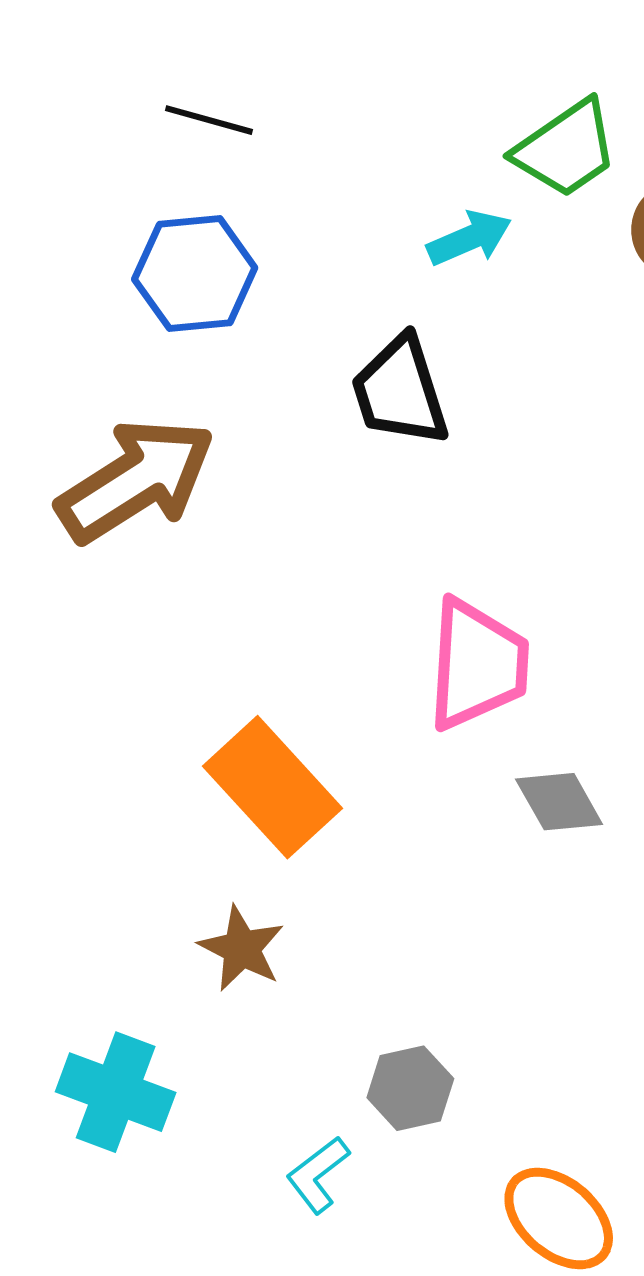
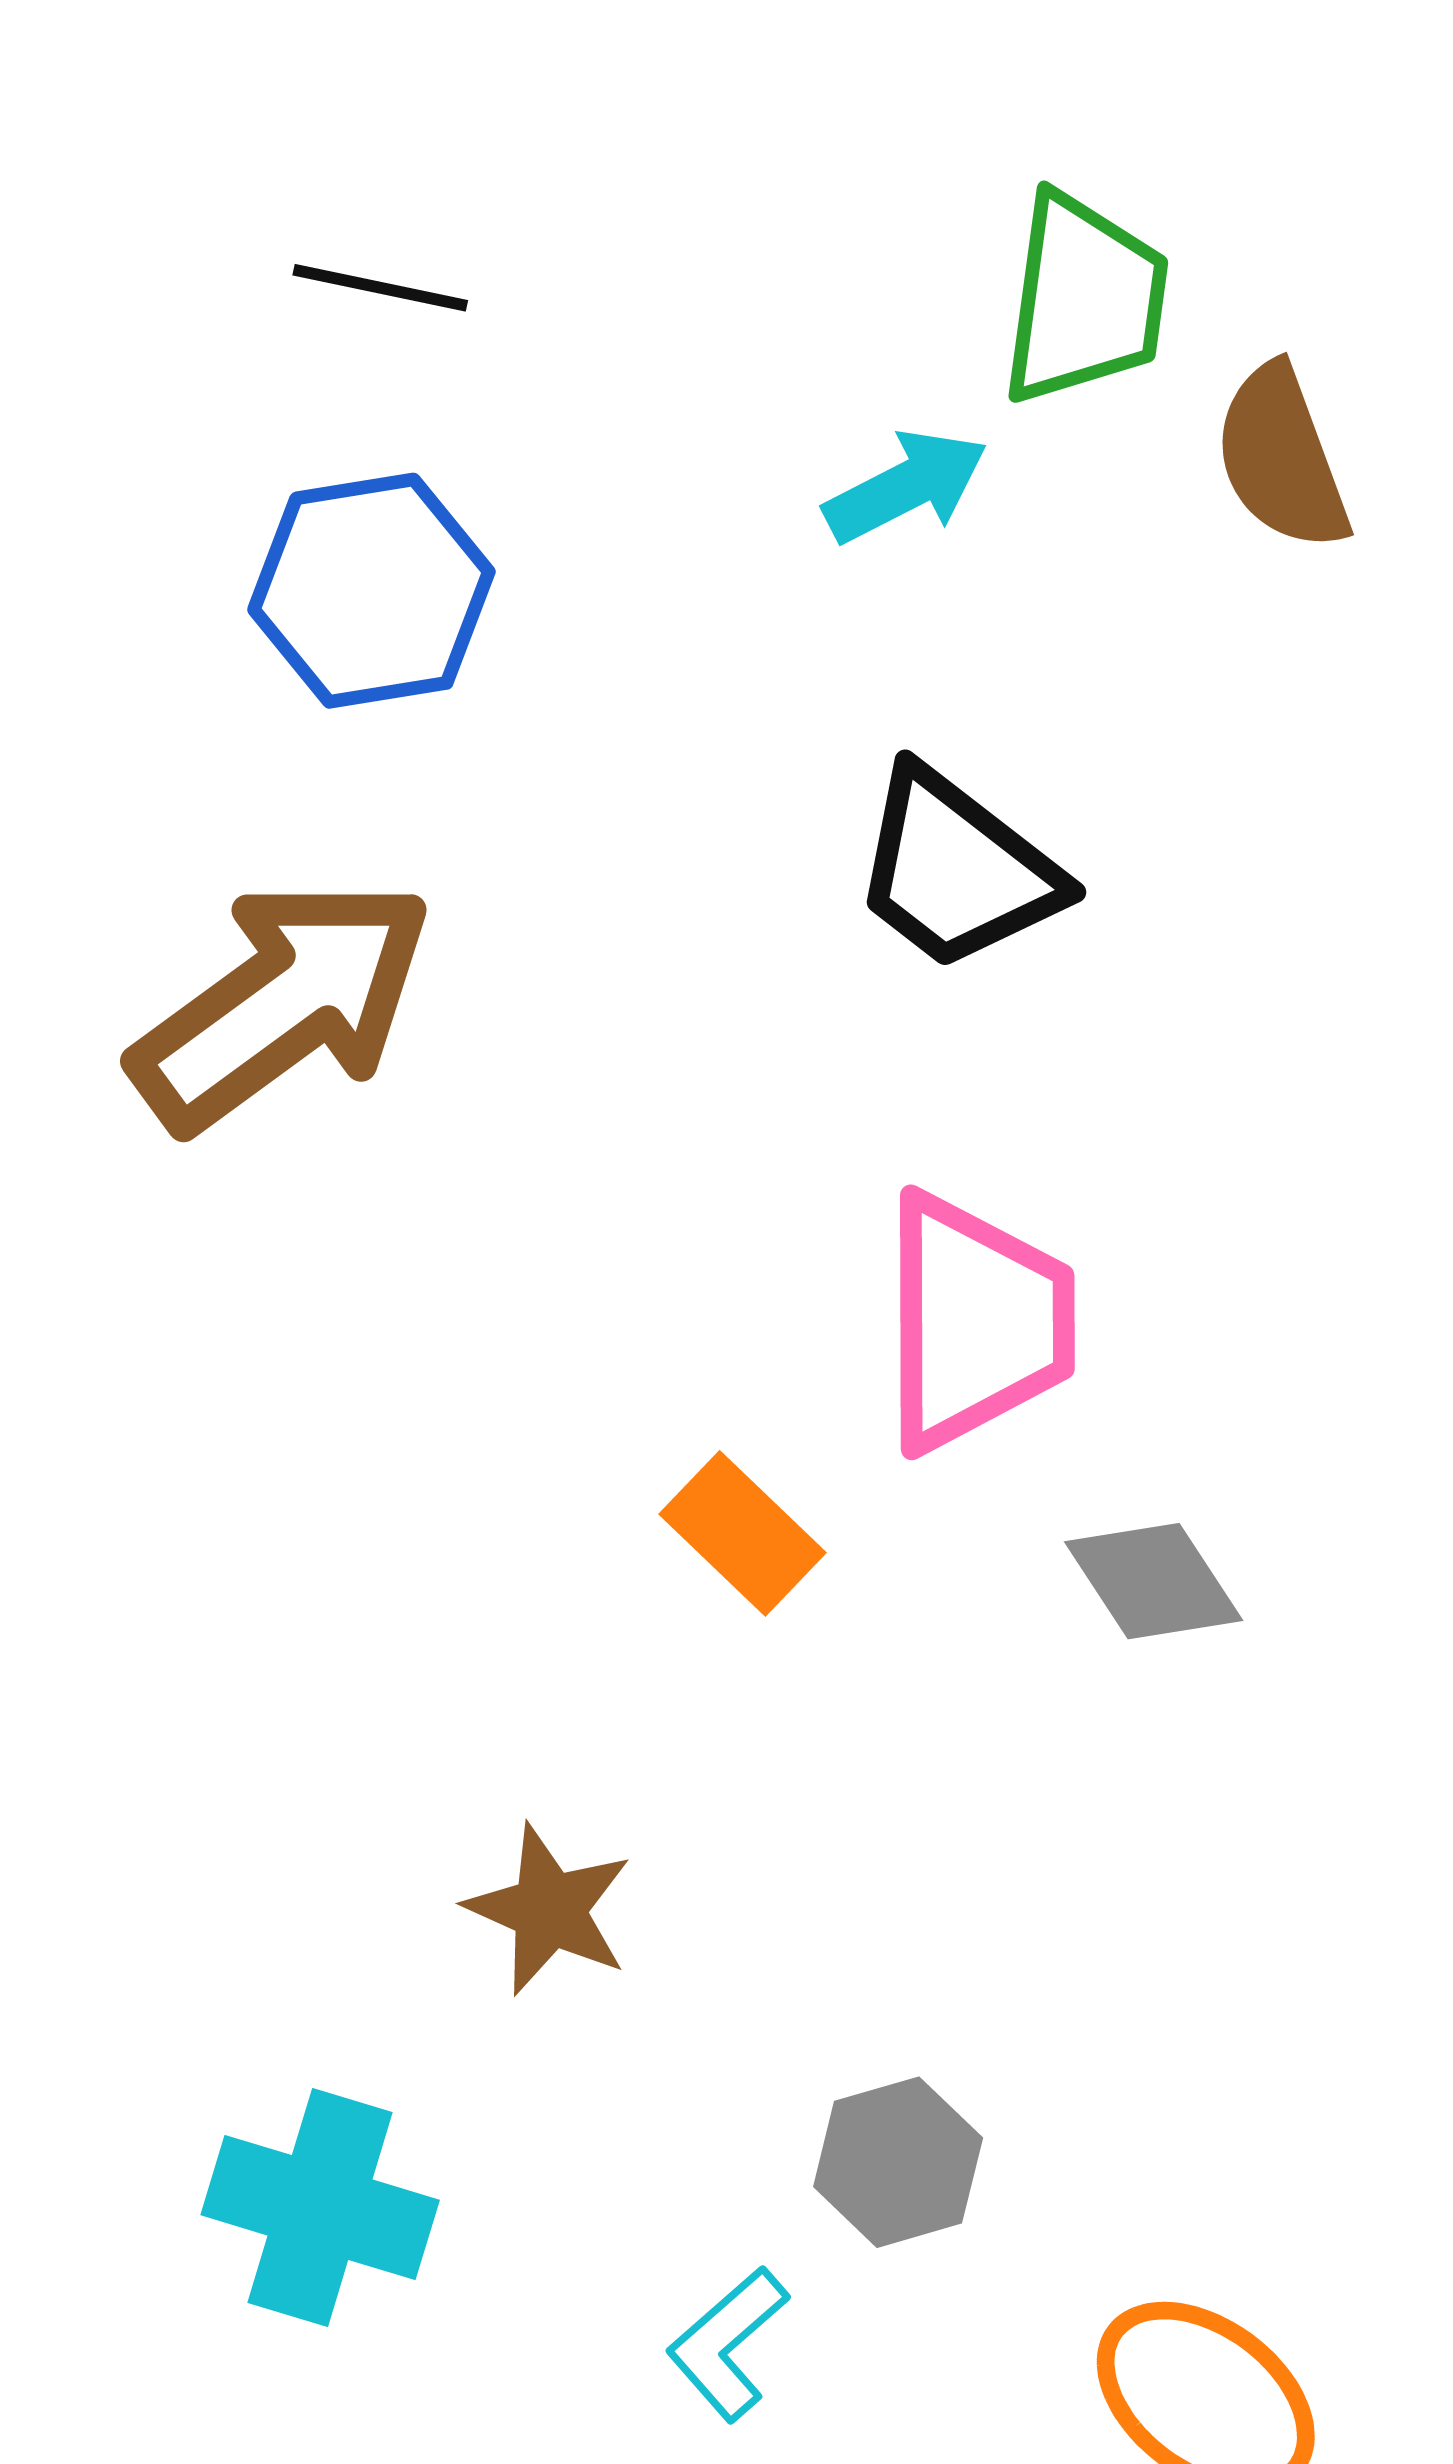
green trapezoid: (566, 149) -> (1084, 299), turned -44
black trapezoid: (400, 391) -> (957, 870), moved, turned -31
orange rectangle: (272, 787) -> (742, 1533), moved, size x0.6

